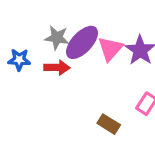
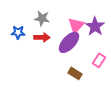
purple ellipse: (82, 42) -> (69, 42), moved

